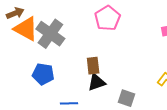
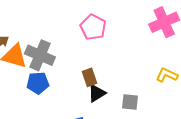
blue pentagon: (43, 74) -> (38, 83), moved

